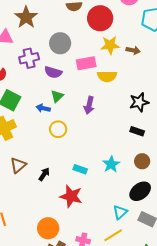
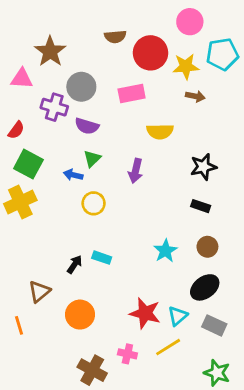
gray circle: (60, 43) -> (81, 87), moved
yellow star: (110, 45) -> (186, 66), moved
purple cross: (29, 58) -> (54, 107), turned 30
pink rectangle: (86, 63) -> (132, 94), moved
brown triangle: (18, 165) -> (39, 291), moved
cyan rectangle: (80, 169) -> (102, 258), moved
red star: (71, 196) -> (145, 313), moved
orange circle: (48, 228) -> (80, 315), moved

